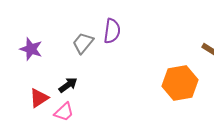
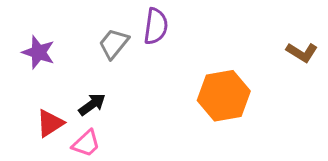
orange hexagon: (180, 83) -> (224, 96), moved

